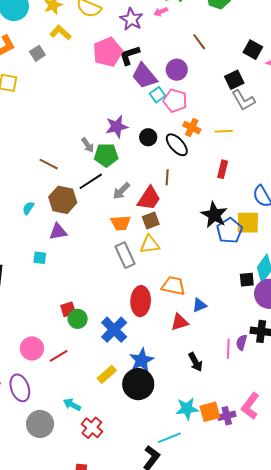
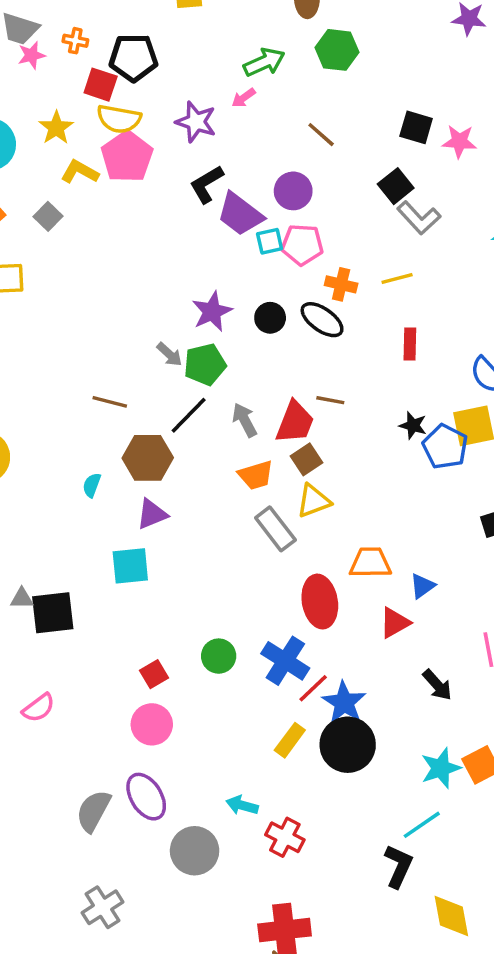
pink pentagon: (108, 52) -> (127, 157), moved
cyan square: (157, 95) -> (270, 241), turned 35
brown line: (167, 177) -> (330, 400), moved, turned -70
gray arrow: (121, 191) -> (245, 420), turned 120
black star: (214, 215) -> (413, 425), size x0.6
cyan square: (40, 258) -> (130, 566), size x1.6
red square: (68, 309) -> (154, 674), moved
red line: (59, 356) -> (313, 688), moved

